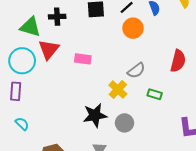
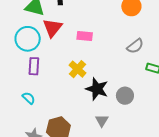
yellow cross: (118, 89) -> (78, 69), moved
purple rectangle: (16, 91) -> (34, 66), moved
black star: (95, 115) -> (97, 89), turned 30

